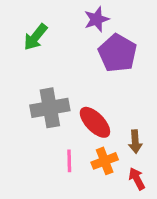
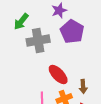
gray cross: (50, 108) -> (38, 41), moved

